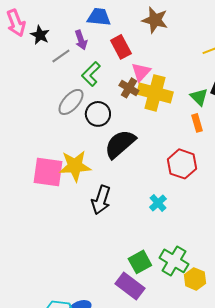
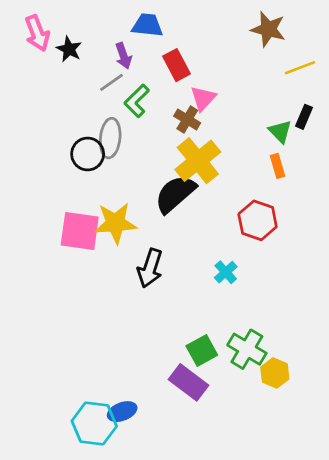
brown star: (155, 20) -> (268, 29), moved
gray line: (61, 56) -> (112, 82), moved
yellow cross: (155, 93) -> (198, 161), moved, turned 36
gray ellipse: (71, 102) -> (110, 138), turned -36
black circle: (98, 114) -> (88, 154), moved

